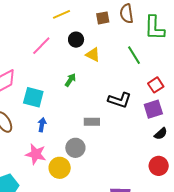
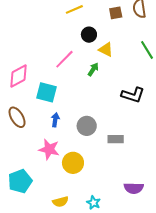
pink line: (41, 46) -> (64, 59), moved
green arrow: (70, 80) -> (93, 69), moved
gray rectangle: (92, 122) -> (116, 139), moved
gray circle: (75, 148) -> (87, 126), moved

